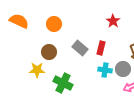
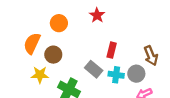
orange semicircle: (19, 21) -> (32, 43), moved, turned -90
red star: (113, 21) -> (97, 15), moved
gray rectangle: (80, 48) -> (94, 69), moved

